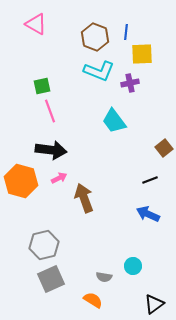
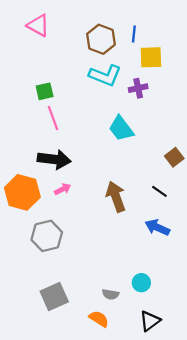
black line: (150, 180) -> (159, 191), turned 56
brown arrow: (84, 198) -> (116, 197), moved
gray hexagon: (44, 245) -> (47, 236), moved
black triangle: (154, 304) -> (150, 321), moved

